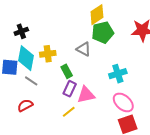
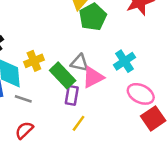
gray triangle: (84, 49) -> (80, 63), moved
green rectangle: (67, 71) -> (63, 75), size x1.5
pink triangle: (86, 95) -> (93, 77), moved

